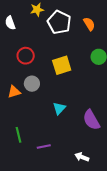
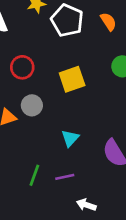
green line: (19, 135) -> (34, 175), moved, turned 35
purple line: (44, 146) -> (65, 177), moved
white arrow: (82, 157) -> (86, 205), moved

